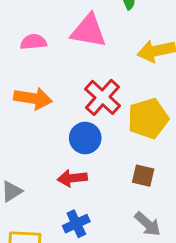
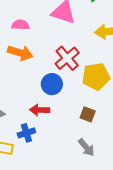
pink semicircle: (34, 42) -> (20, 25), moved
blue cross: (76, 224) -> (26, 133), moved

